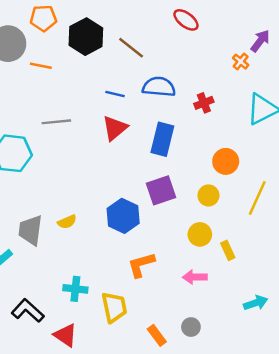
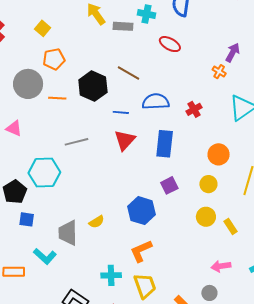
black hexagon: (86, 37) -> (93, 86), moved
purple square: (161, 190) -> (169, 185), size x0.7
orange L-shape: (141, 265) -> (141, 251), moved
pink arrow: (195, 277) -> (221, 266), moved

